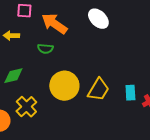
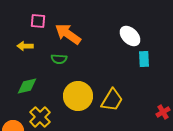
white ellipse: (98, 19) -> (130, 36), moved
cyan rectangle: (130, 93) -> (144, 59), moved

